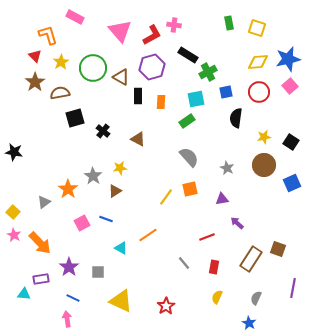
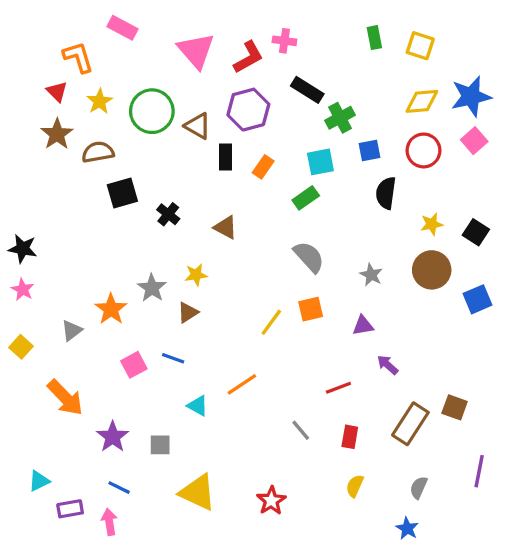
orange rectangle: (161, 102) -> (263, 167), turned 32
pink star: (14, 235) -> (23, 290), moved
purple rectangle: (41, 279) -> (70, 509), moved
cyan triangle: (24, 294) -> (39, 481), turned -32

